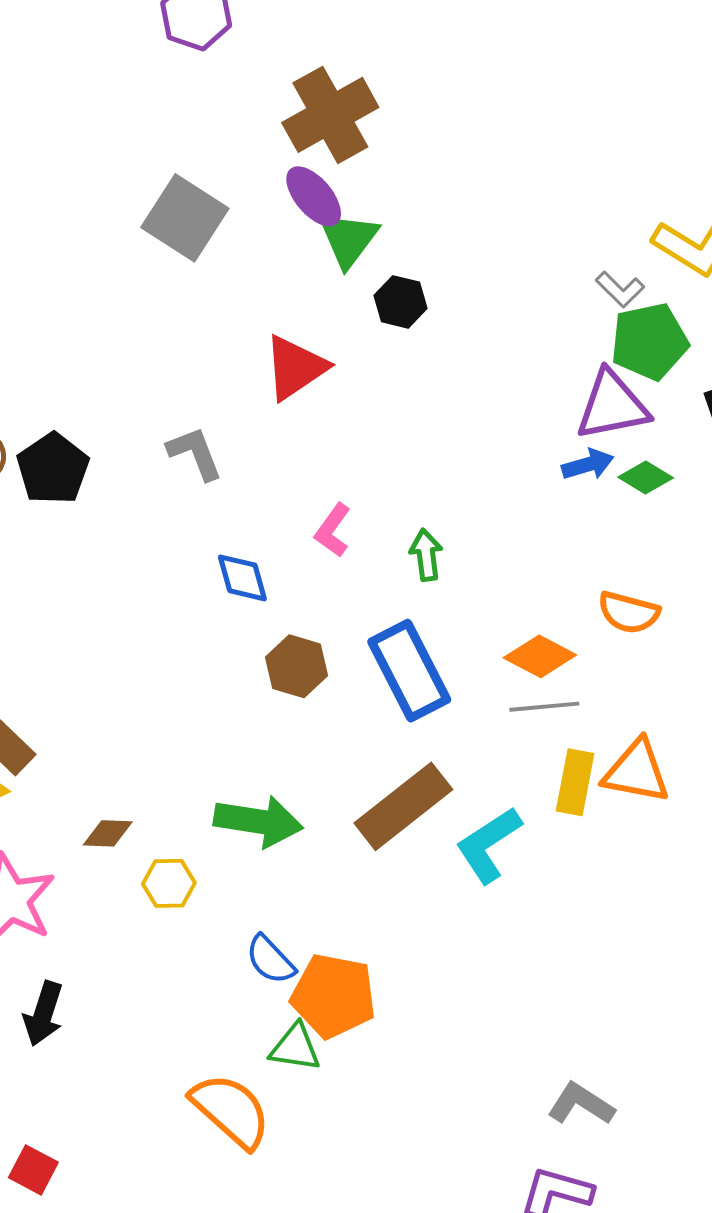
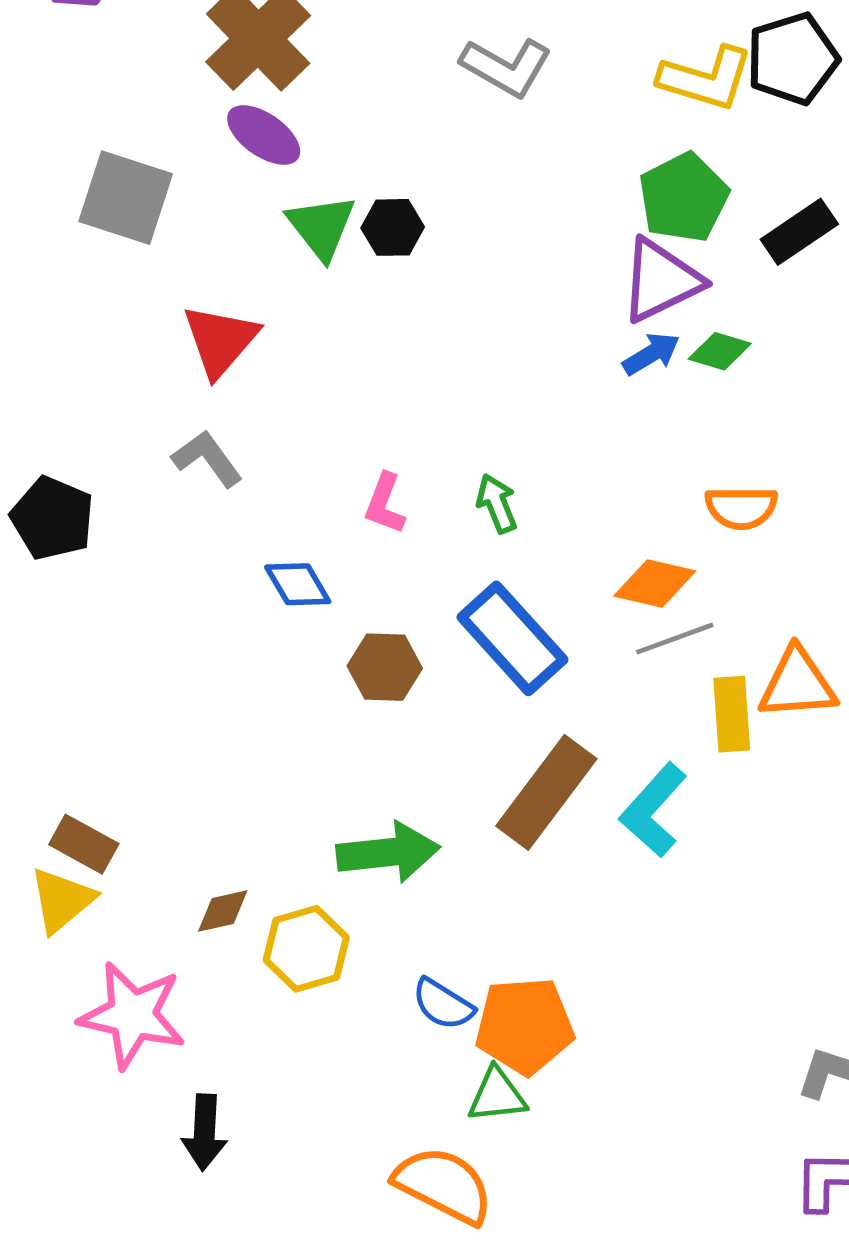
green triangle: (349, 239) -> (321, 227), moved
gray L-shape: (620, 289) -> (506, 67), moved, size x1.6
red triangle: (295, 368) -> (220, 340), moved
yellow hexagon: (169, 883) -> (306, 949), size x1.4

